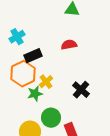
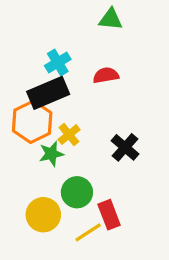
cyan cross: (17, 37) -> (58, 62), moved
black rectangle: (33, 56) -> (48, 93), size x1.4

